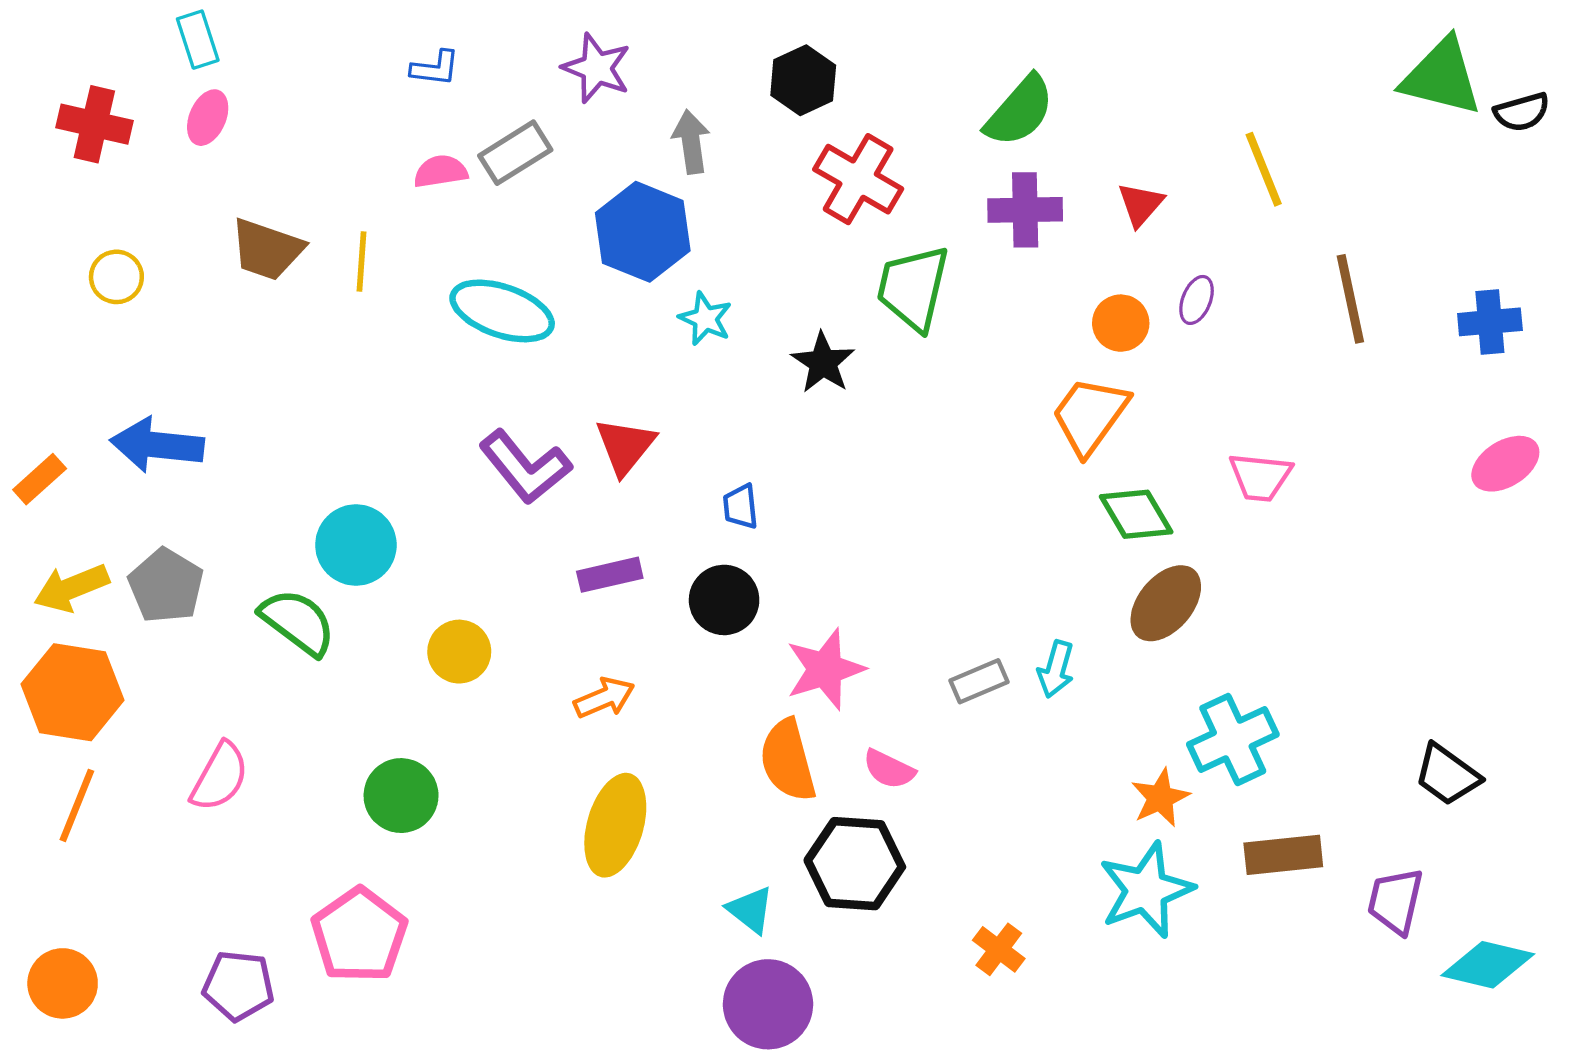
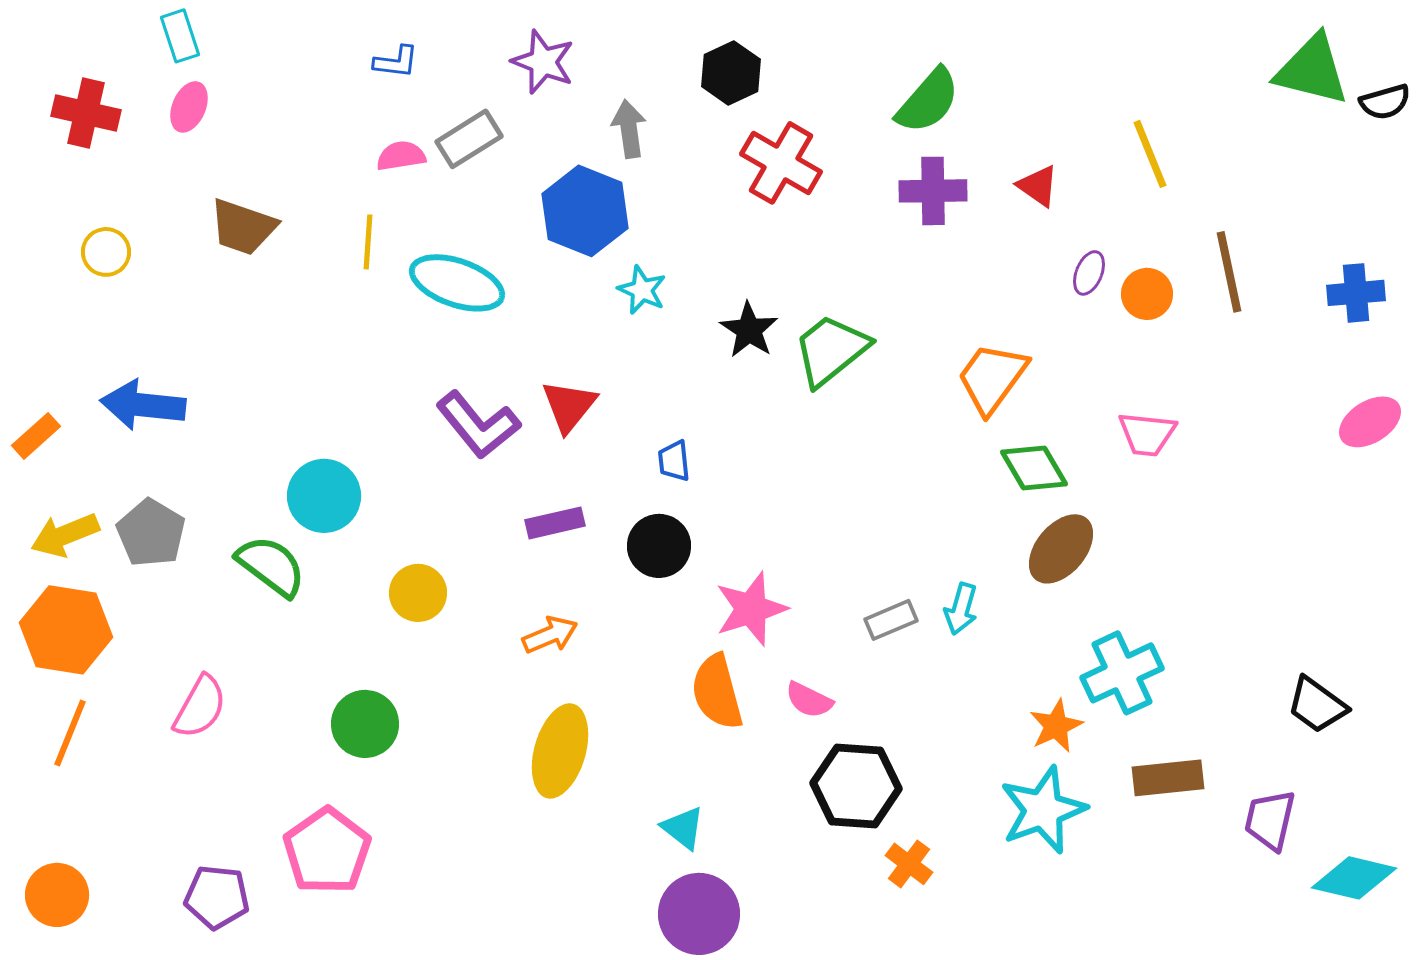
red triangle: (1141, 204) -> (1038, 186), turned -36
yellow line: (361, 262) -> (368, 242), moved
green trapezoid: (913, 288) -> (831, 350), moved, turned 38
orange circle: (1121, 323) -> (1147, 294), moved
black hexagon: (855, 864) -> (856, 786), moved

